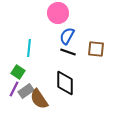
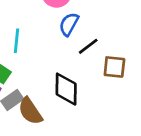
brown square: (96, 49) -> (114, 67), moved
black line: (68, 52) -> (88, 46), moved, turned -56

